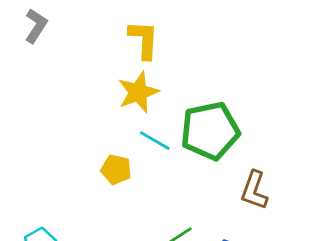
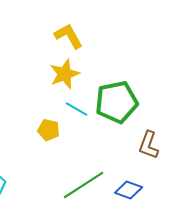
yellow L-shape: (144, 40) -> (69, 36), turned -32

